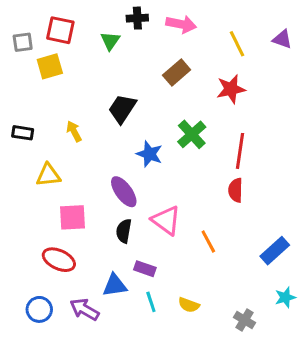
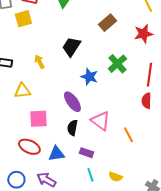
blue triangle: (115, 285) -> (56, 154), moved

